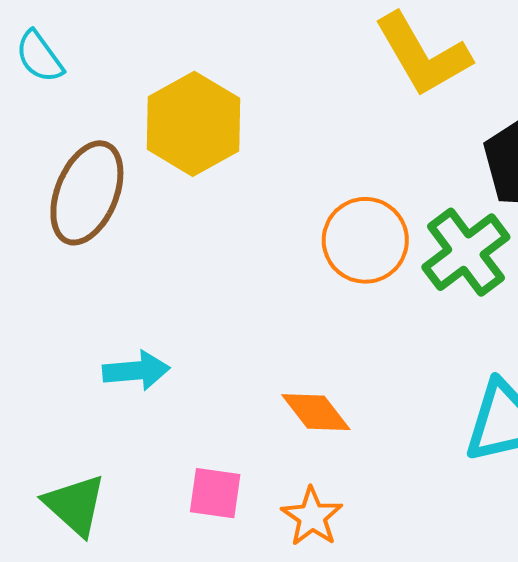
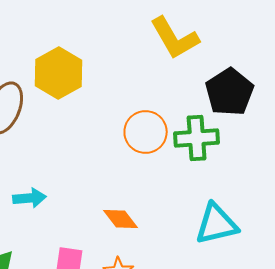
green cross: (466, 252) -> (197, 138), turned 33

